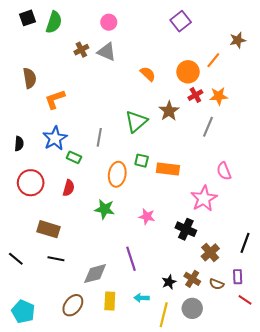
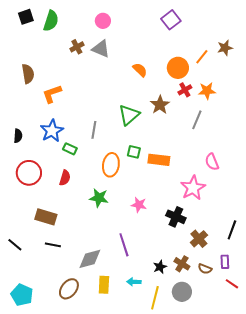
brown star: (238, 40) -> (225, 48), moved

